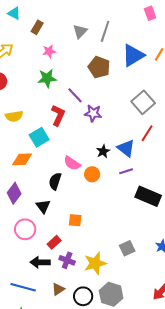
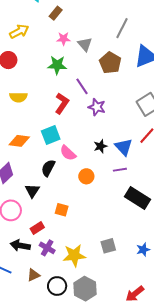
gray triangle: (80, 31) -> (85, 44), moved, turned -35
cyan square: (39, 137) -> (51, 135), moved
orange circle: (92, 174) -> (86, 176), moved

